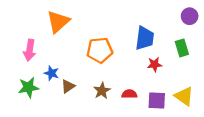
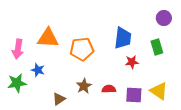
orange triangle: (58, 22) -> (48, 38), moved, turned 45
brown triangle: (68, 86) -> (59, 99), moved

